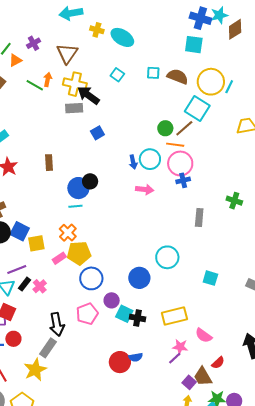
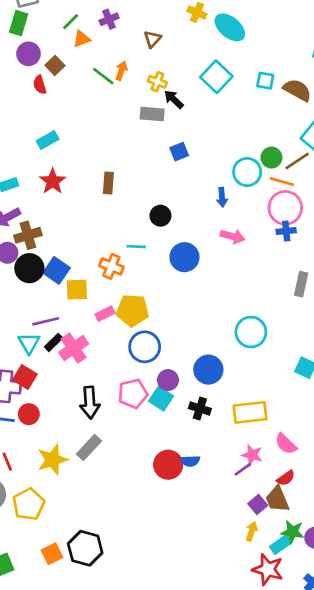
brown triangle: (67, 53) -> (153, 39), size x0.6
cyan square: (117, 75) -> (216, 77), size x1.6
yellow cross: (75, 84) -> (157, 82), size x0.6
black arrow: (88, 95) -> (174, 99), size x0.7
cyan circle: (150, 159) -> (247, 172), moved
blue circle: (78, 188) -> (184, 257), moved
orange cross: (68, 233) -> (111, 266), moved, turned -30
blue circle: (139, 278) -> (208, 370), moved
pink cross: (40, 286) -> (74, 348), size x1.5
cyan square: (124, 314) -> (161, 399), moved
gray rectangle: (48, 348) -> (89, 448), moved
red semicircle: (218, 363) -> (286, 478), moved

